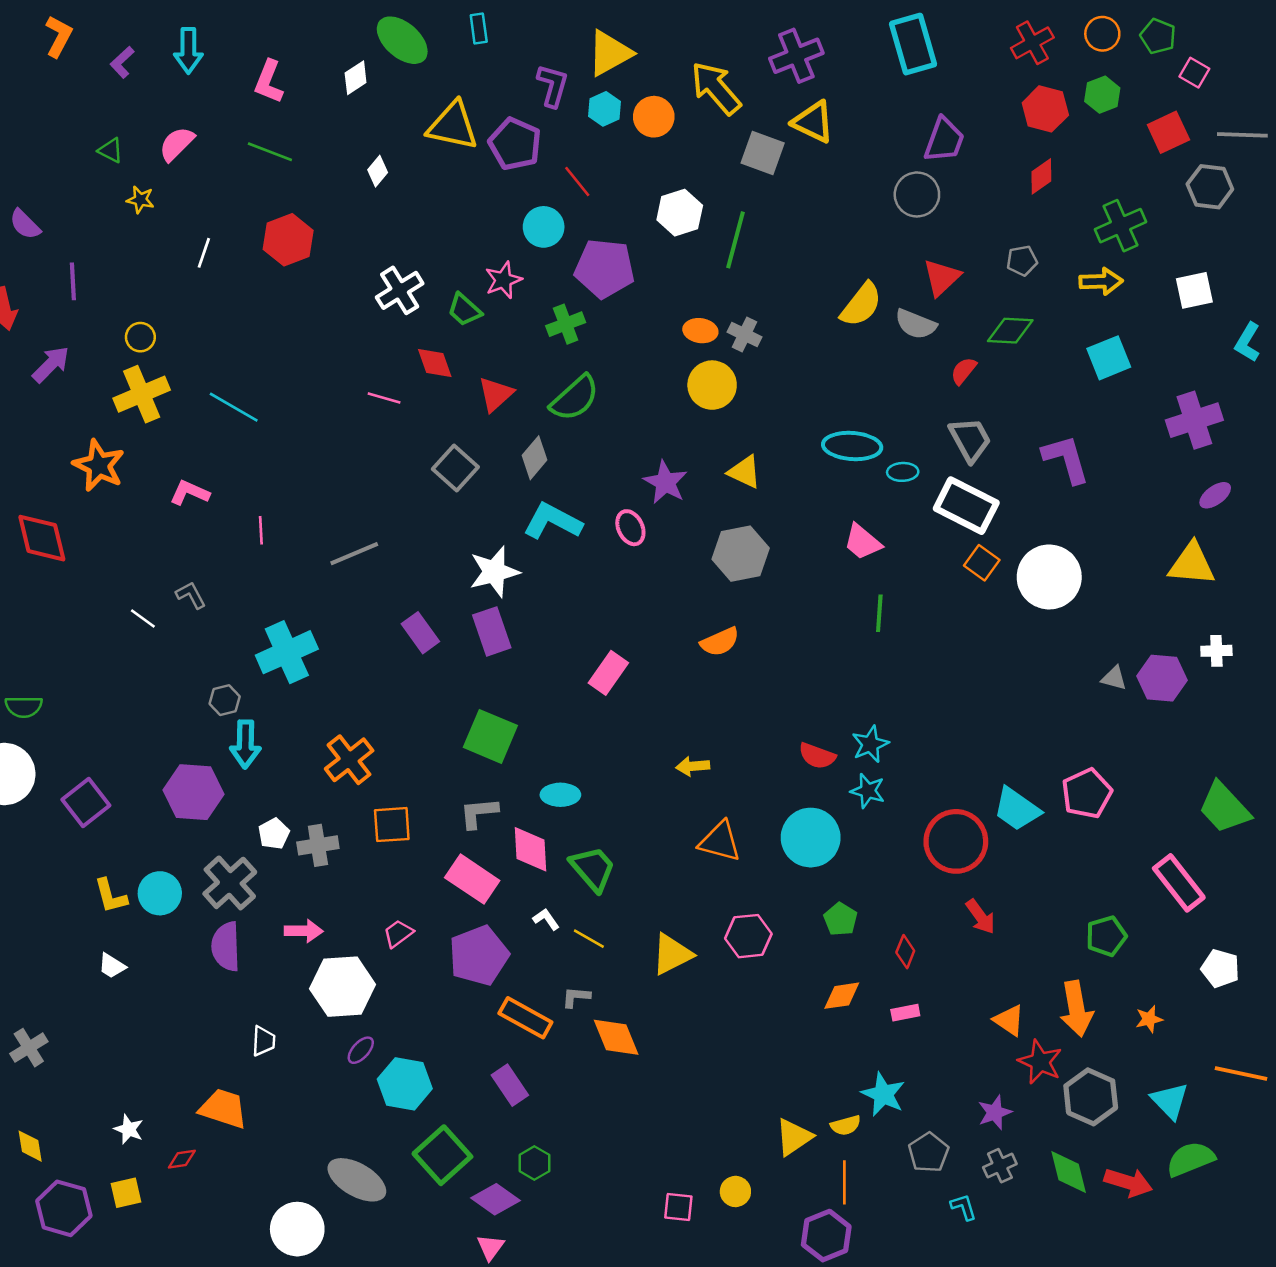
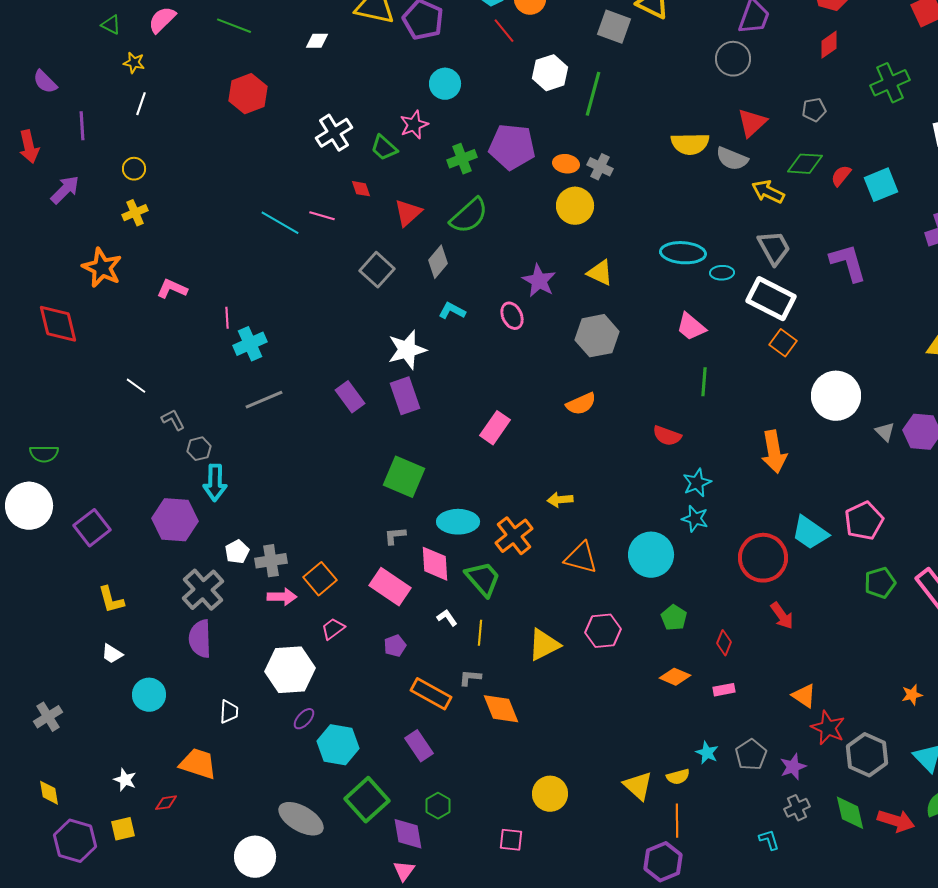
white diamond: (378, 171) -> (317, 41), turned 50
red line: (577, 182) -> (504, 31), moved
white line: (204, 253) -> (141, 104), moved
purple pentagon: (604, 268) -> (512, 147), moved
yellow arrow: (1101, 281) -> (768, 192), moved, turned -152
yellow semicircle: (861, 305) -> (690, 144), turned 51
red diamond: (435, 363) -> (361, 189), size x0.7
red semicircle: (964, 371) -> (841, 176), moved
yellow cross: (142, 394) -> (135, 213), size x0.6
cyan line: (234, 407) -> (280, 223), moved
cyan L-shape: (553, 521) -> (452, 311), size x0.6
gray line: (354, 554) -> (264, 400), moved
white circle: (1049, 577) -> (836, 396), moved
gray L-shape: (191, 595) -> (173, 420), moved
cyan cross: (287, 652) -> (250, 344), moved, size x0.7
gray triangle: (1114, 678) -> (885, 432), turned 30
red semicircle: (817, 756) -> (667, 436), moved
orange cross: (349, 760) -> (514, 536), moved
cyan ellipse: (560, 795) -> (458, 522), size x1.4
gray L-shape: (479, 813) -> (395, 536), size x0.7
orange square: (392, 825) -> (320, 579), moved, turned -36
cyan circle: (160, 893) -> (149, 695), moved
pink arrow: (304, 931) -> (282, 597), moved
green pentagon: (1106, 936) -> (880, 583), moved
yellow line: (589, 939) -> (480, 633), turned 65
purple pentagon: (479, 956) -> (395, 646), size x0.5
orange diamond: (842, 996) -> (675, 677), turned 32
orange arrow: (1076, 1009) -> (774, 452), moved
cyan star: (883, 1094) -> (707, 753), size x0.7
yellow triangle: (794, 1137) -> (638, 786), turned -44
gray pentagon: (929, 1153) -> (751, 755), moved
yellow circle: (735, 1191) -> (550, 794), moved, size x1.5
purple diamond: (496, 1199) -> (408, 834), turned 45
pink square: (678, 1207) -> (511, 840), moved

